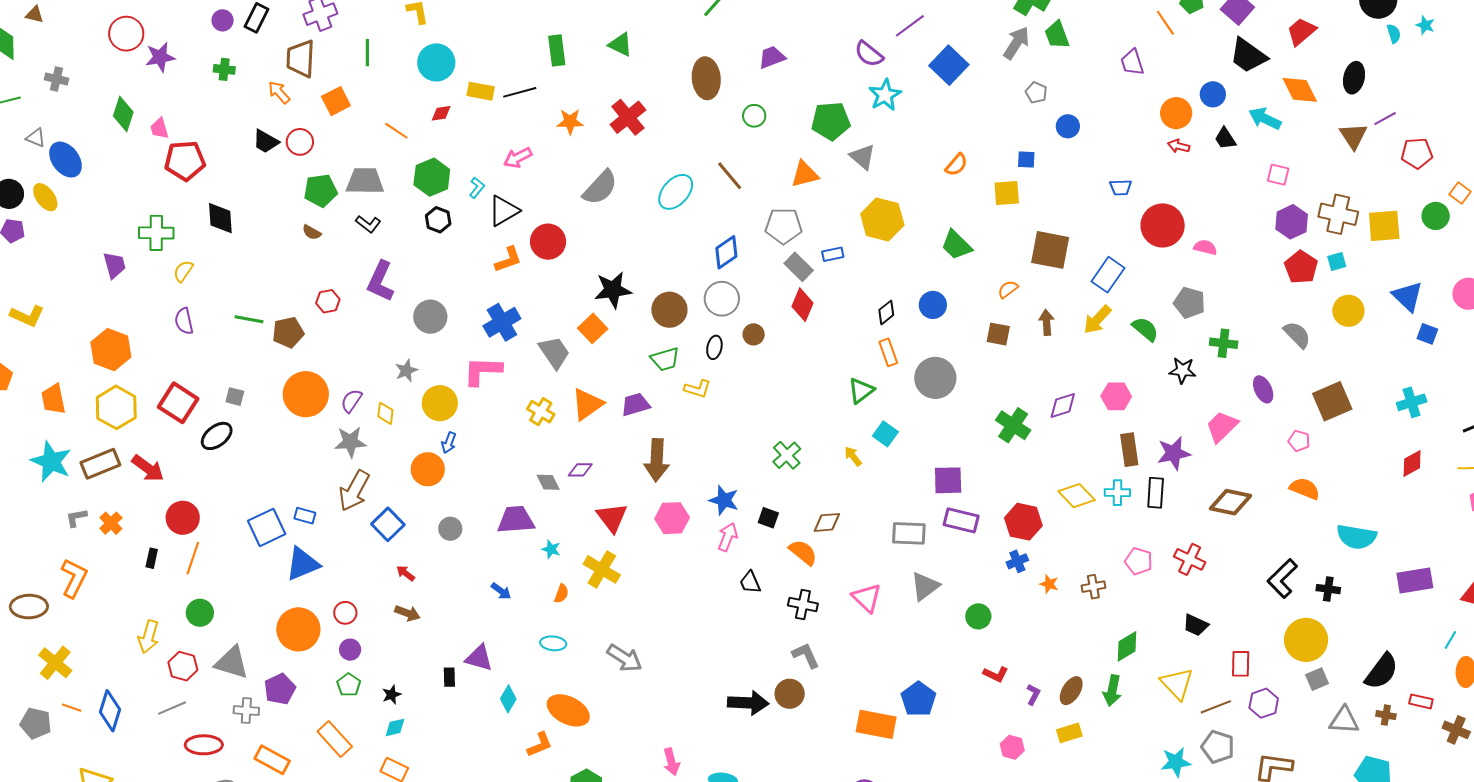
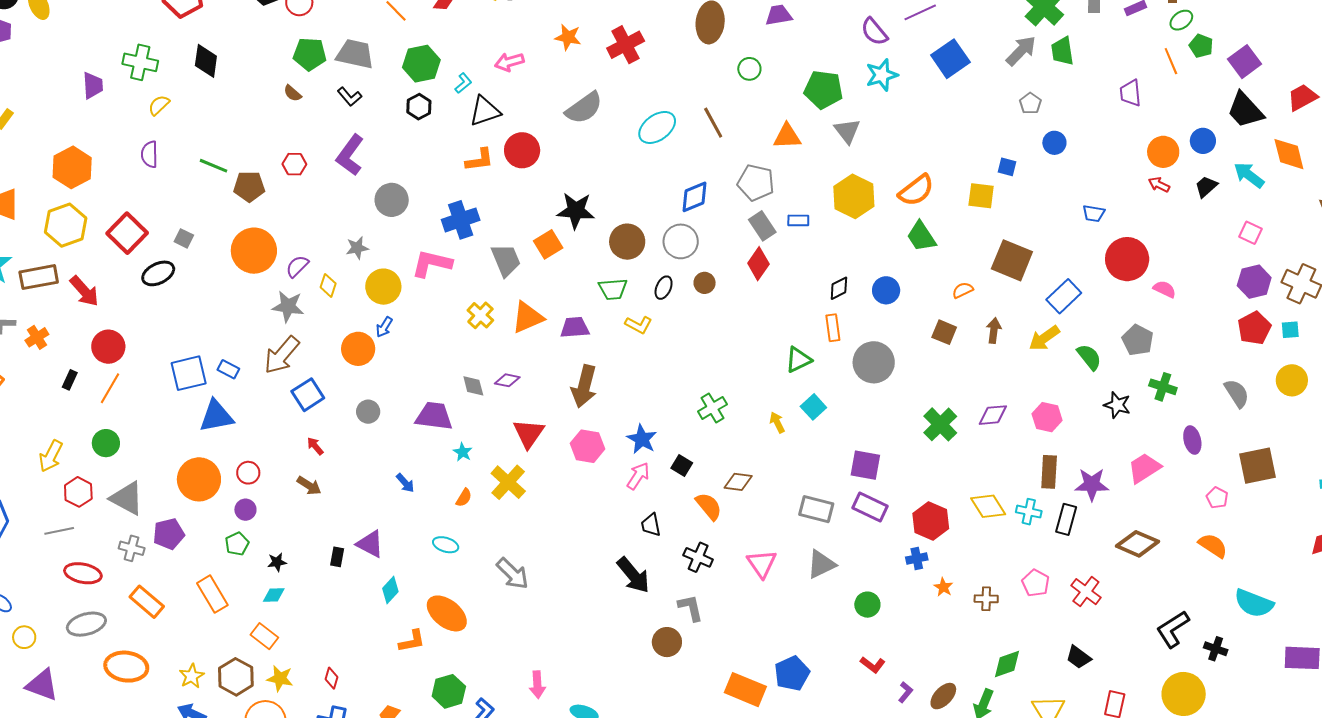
black trapezoid: (1225, 139) -> (1206, 187), turned 70
orange semicircle: (956, 165) -> (916, 190), moved, size x1.5
black arrow: (748, 703) -> (633, 575), moved, turned 36

